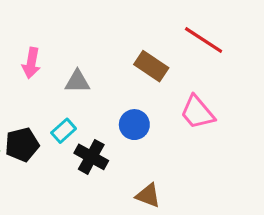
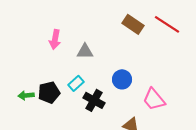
brown rectangle: (151, 66) -> (133, 24), moved
pink trapezoid: (197, 112) -> (154, 99), moved

